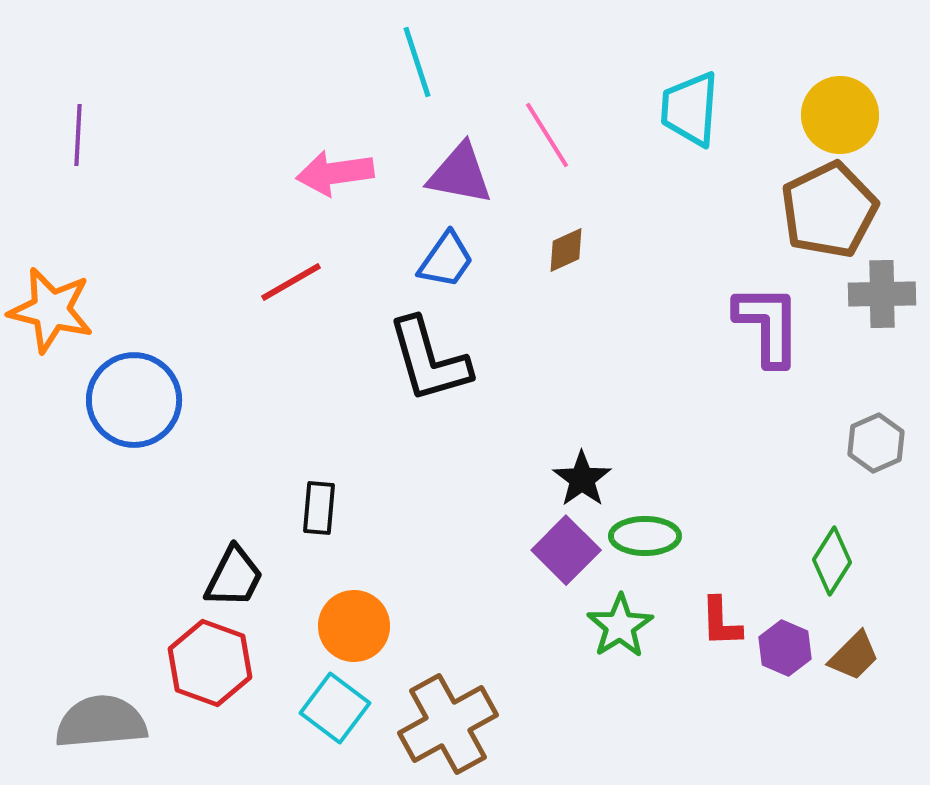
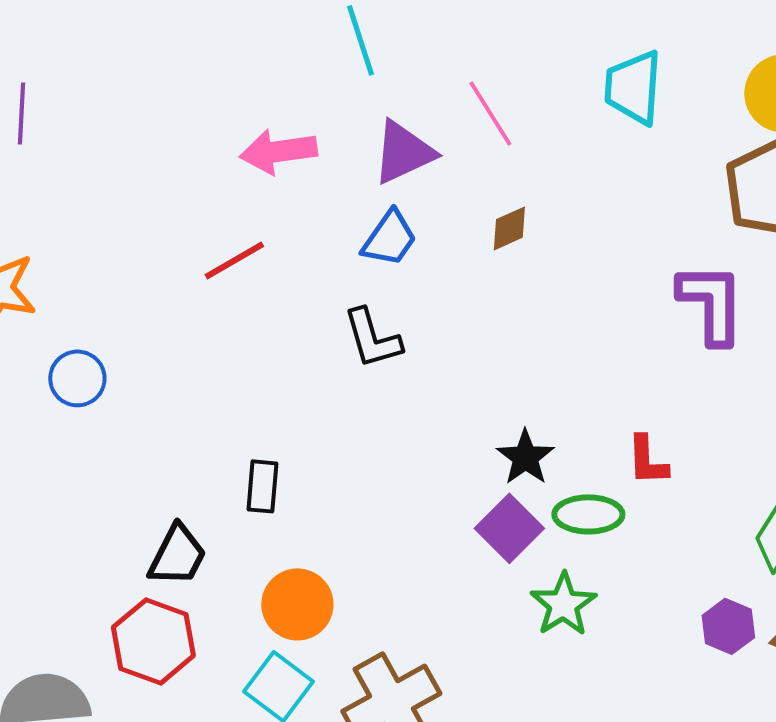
purple triangle: (460, 174) -> (403, 152), turned -36
black L-shape: (429, 360) -> (372, 338), size x0.7
blue circle: (134, 400) -> (77, 378), size x0.6
red L-shape: (721, 622) -> (647, 460), moved

